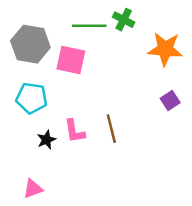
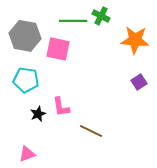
brown line: (111, 129) -> (91, 131), moved, turned -50

